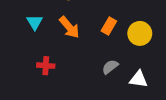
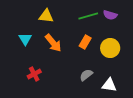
red cross: (46, 66) -> (34, 74), turned -32

